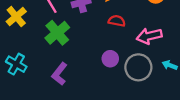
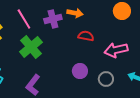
gray circle: (138, 67) -> (106, 79), size x0.6

